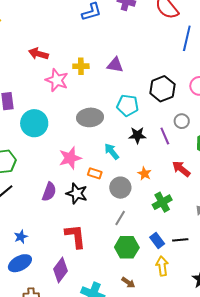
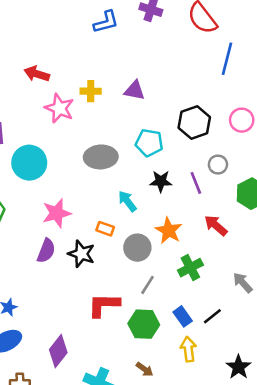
pink star: (70, 158) -> (57, 213), moved
orange star: (144, 174) -> (169, 231), size x1.5
gray line: (120, 218) -> (148, 285), moved
red L-shape: (75, 236) -> (104, 305), moved, turned -84
black line: (180, 240) -> (212, 316), turned -35

